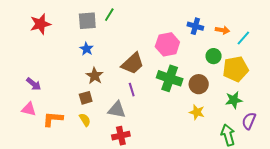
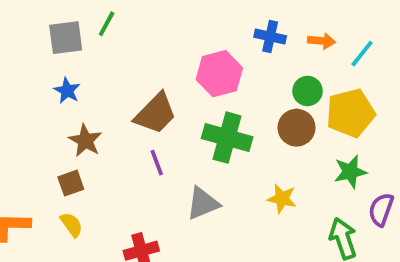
brown circle: (199, 84) -> (297, 128), moved
gray triangle: (117, 110) -> (203, 203), moved, turned -30

